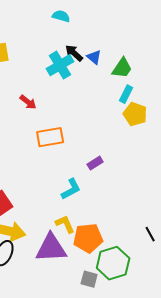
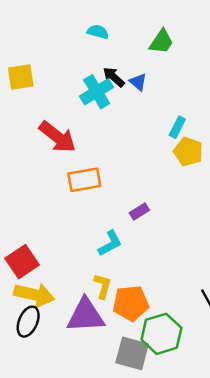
green trapezoid: (122, 68) -> (161, 42), moved
red arrow: (28, 102) -> (57, 137), size x1.8
yellow L-shape: (65, 224) -> (103, 286), turned 40
gray square: (89, 279) -> (132, 353), size x1.6

